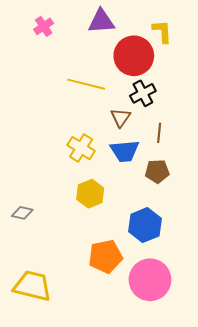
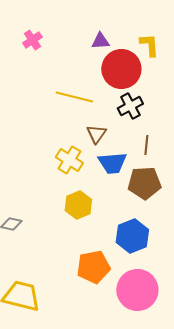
purple triangle: (101, 21) -> (100, 41), moved, size x0.7
brown triangle: (121, 118) -> (96, 134), moved
brown pentagon: (157, 171) -> (144, 183), size x1.4

